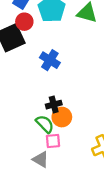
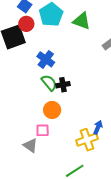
black cross: (54, 105) -> (63, 85), moved
green semicircle: (45, 124) -> (49, 83), moved

